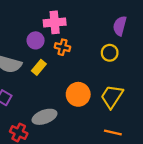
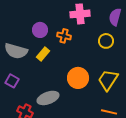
pink cross: (55, 22) -> (80, 14), moved

